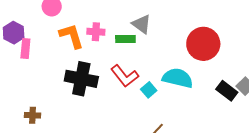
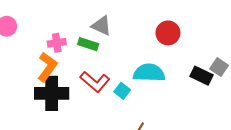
orange L-shape: (72, 36) -> (47, 67), moved, turned 64
green rectangle: (125, 39) -> (88, 44), turned 30
red circle: (203, 44) -> (168, 33), size x0.7

